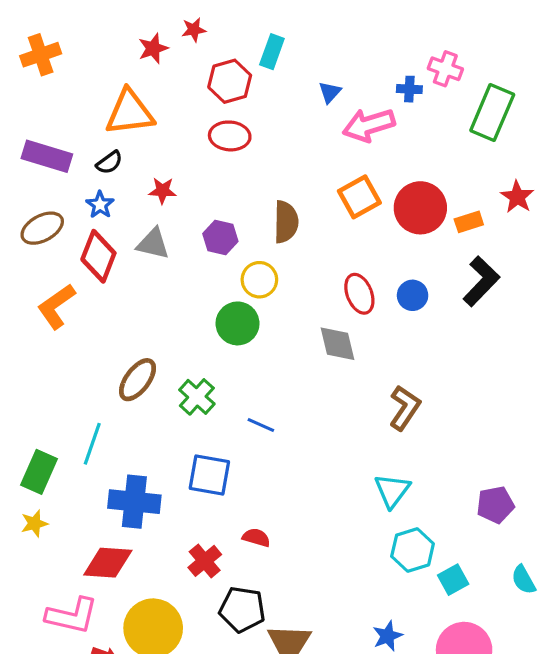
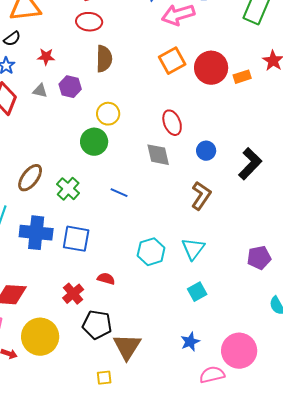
brown semicircle: (286, 222) -> (104, 59), moved
purple hexagon: (220, 238) -> (70, 87), moved
gray triangle: (153, 244) -> (40, 91), size x0.7
black L-shape: (481, 281) -> (250, 164), moved
blue circle: (413, 295) -> (206, 151), moved
blue line: (261, 425) -> (119, 193), moved
blue cross: (134, 502) -> (36, 233), moved
cyan hexagon: (413, 550) -> (151, 252), moved
cyan square: (453, 580) -> (197, 292), moved

